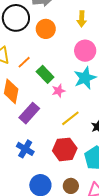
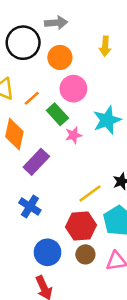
pink circle: (85, 51) -> (73, 89), moved
yellow line: (70, 118) -> (90, 194), moved
red hexagon: (65, 149) -> (81, 226), moved

